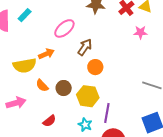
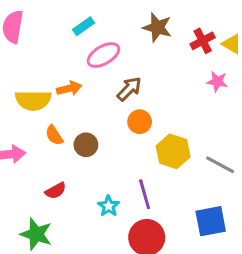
cyan rectangle: (25, 15) -> (84, 26), moved
yellow hexagon: (88, 96) -> (173, 151), moved
purple line: (107, 113) -> (145, 194), turned -36

